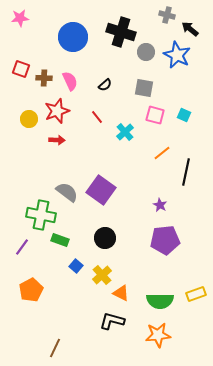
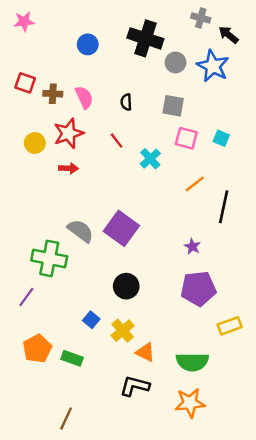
blue circle: (73, 37) -> (88, 44), size x0.6
black semicircle: (105, 85) -> (126, 102), turned 128
green rectangle: (60, 240) -> (72, 358), moved
yellow rectangle: (196, 294) -> (230, 326), moved

